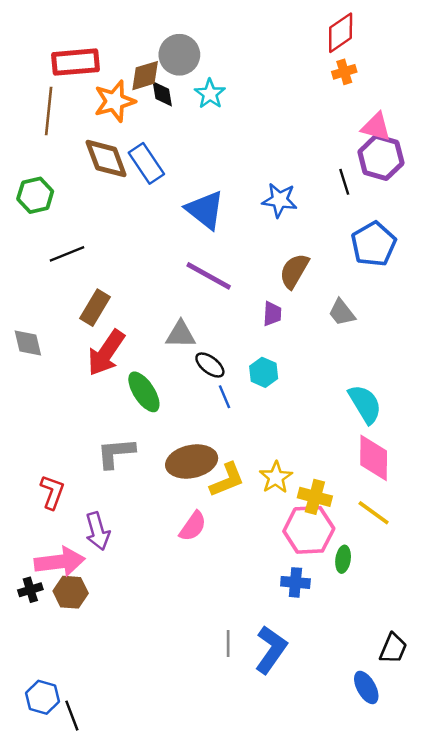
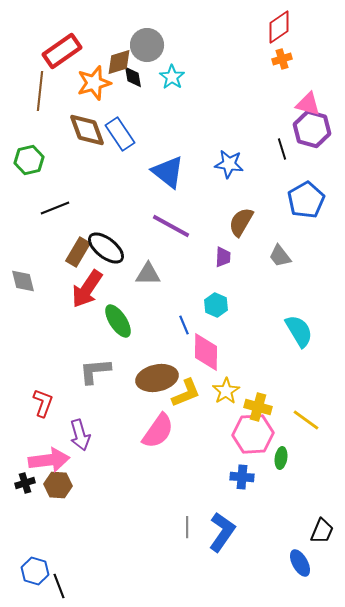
red rectangle: (76, 62) -> (62, 51), turned -30
black ellipse: (210, 365) -> (106, 248), moved, size x1.5
pink diamond: (374, 458) -> (206, 352), moved
pink semicircle: (193, 526) -> (158, 431), size x1.4

